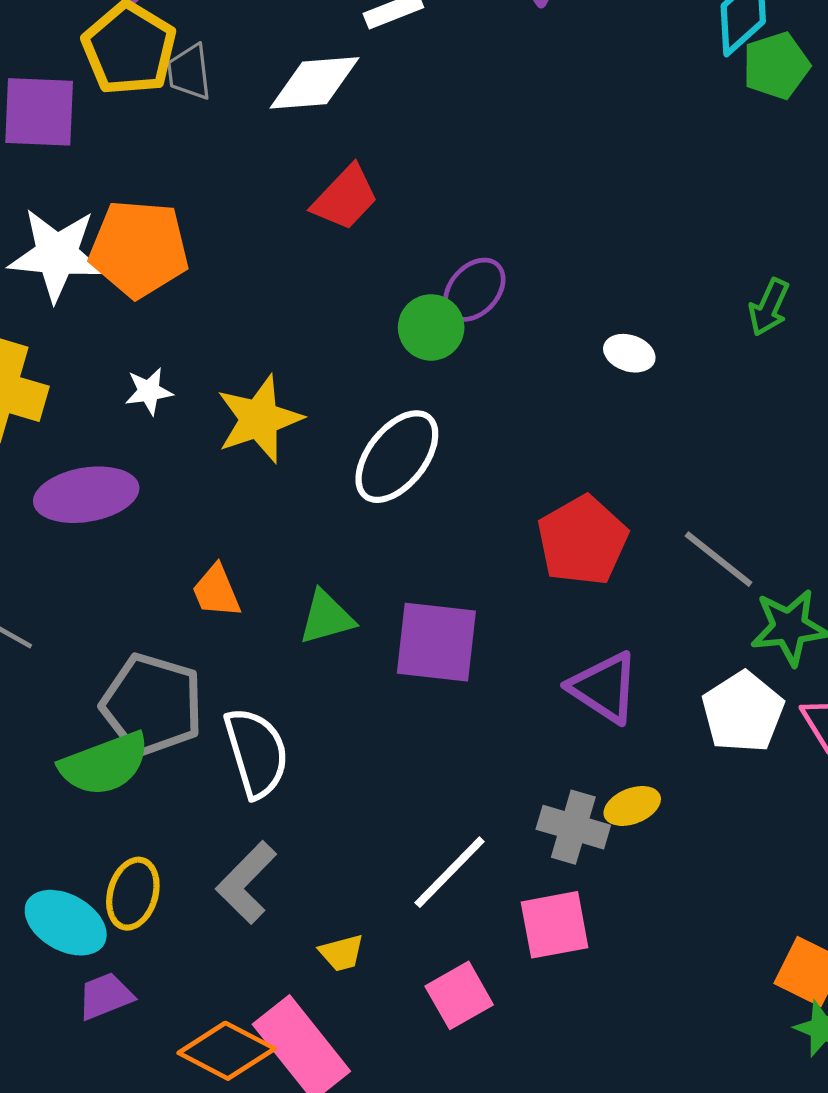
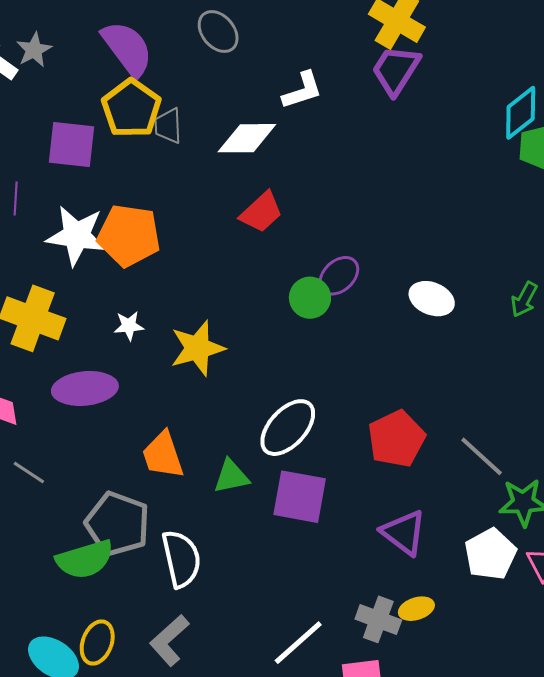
white ellipse: (629, 353) -> (432, 299), moved, size x1.4
white ellipse: (397, 457) -> (288, 428), moved
orange trapezoid: (216, 591) -> (163, 455), size x1.4

